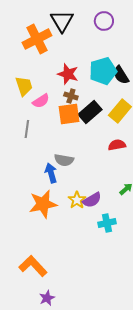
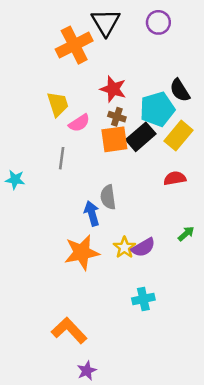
cyan pentagon: (103, 71) -> (157, 109), moved
gray semicircle: (64, 160) -> (108, 197), turned 72
cyan cross: (107, 223) -> (143, 299), moved

